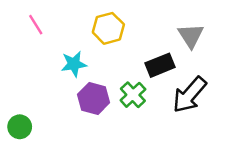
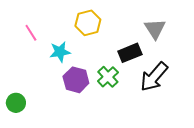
pink line: (36, 25) -> (31, 33), moved

